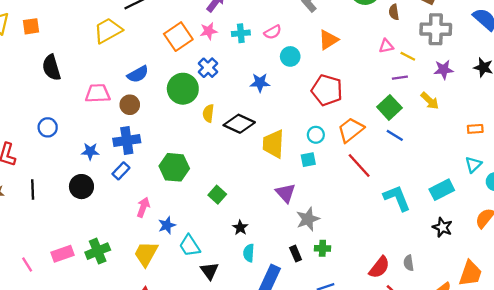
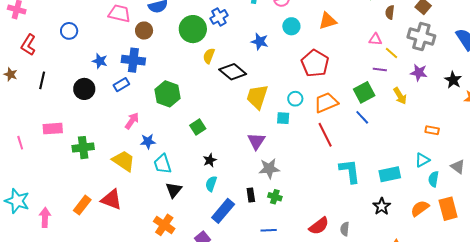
pink rectangle: (63, 254) -> (53, 129), moved
yellow trapezoid: (146, 254) -> (124, 161), turned 80

